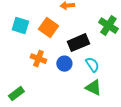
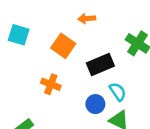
cyan square: (20, 26) -> (19, 35), moved
blue circle: (64, 64) -> (95, 104), moved

